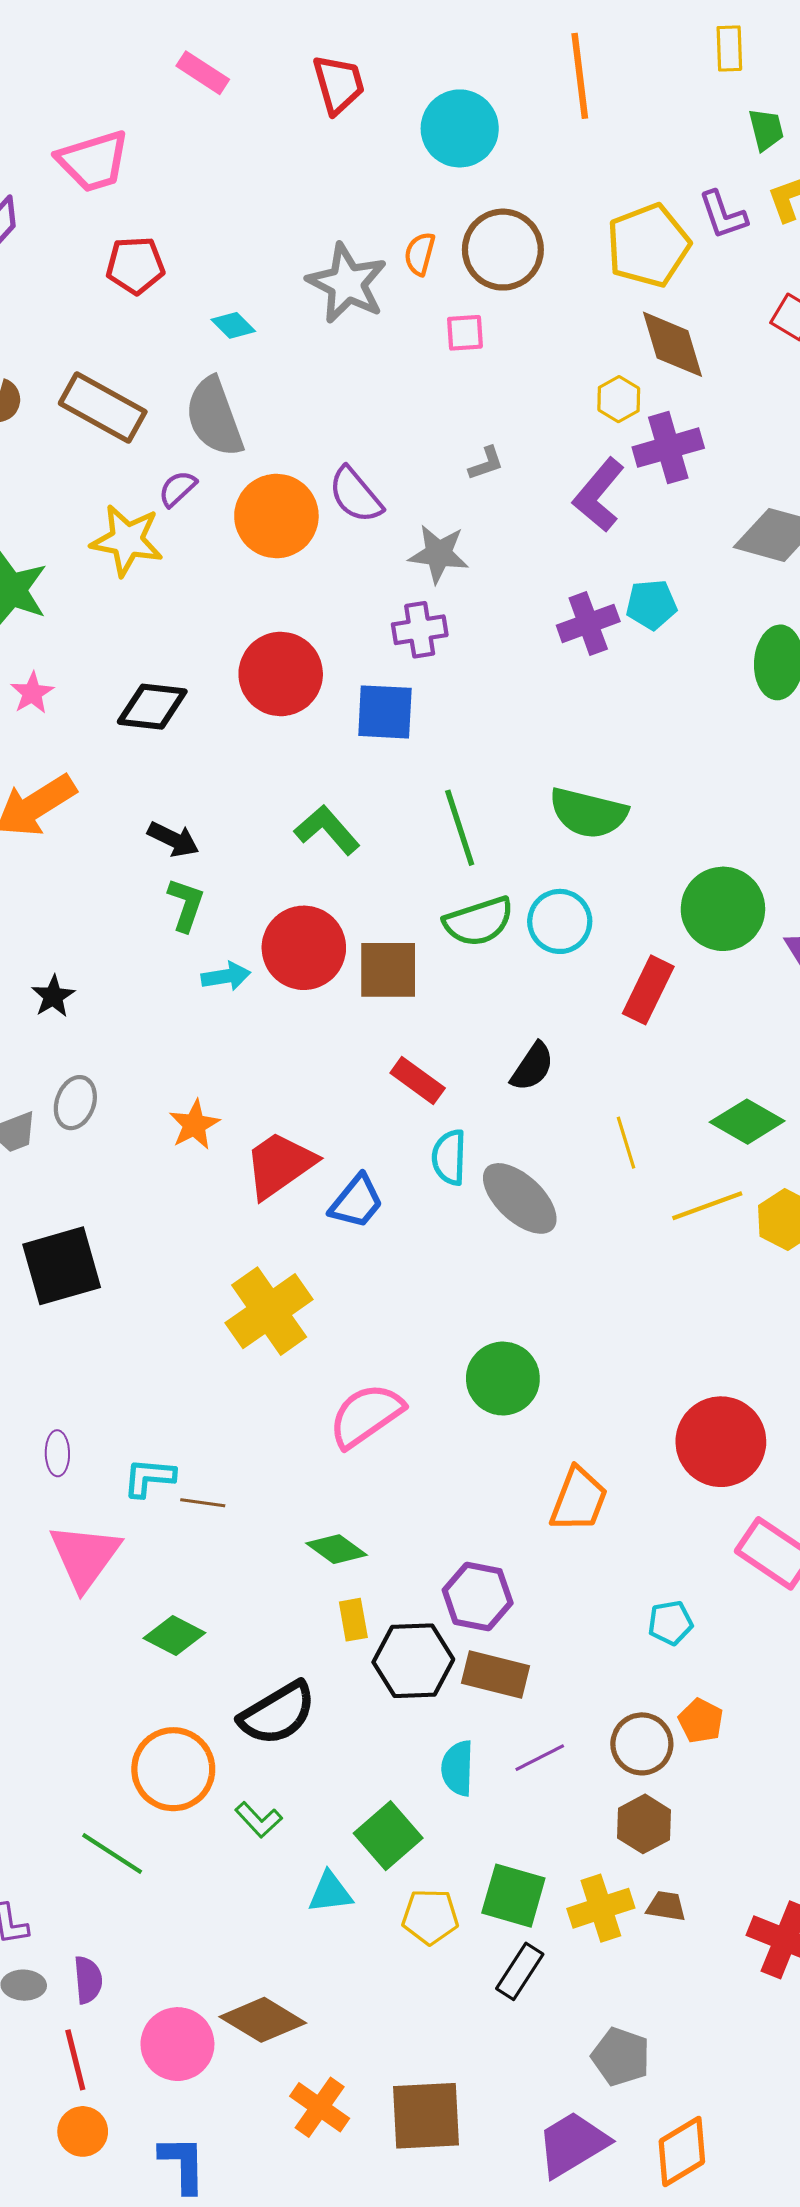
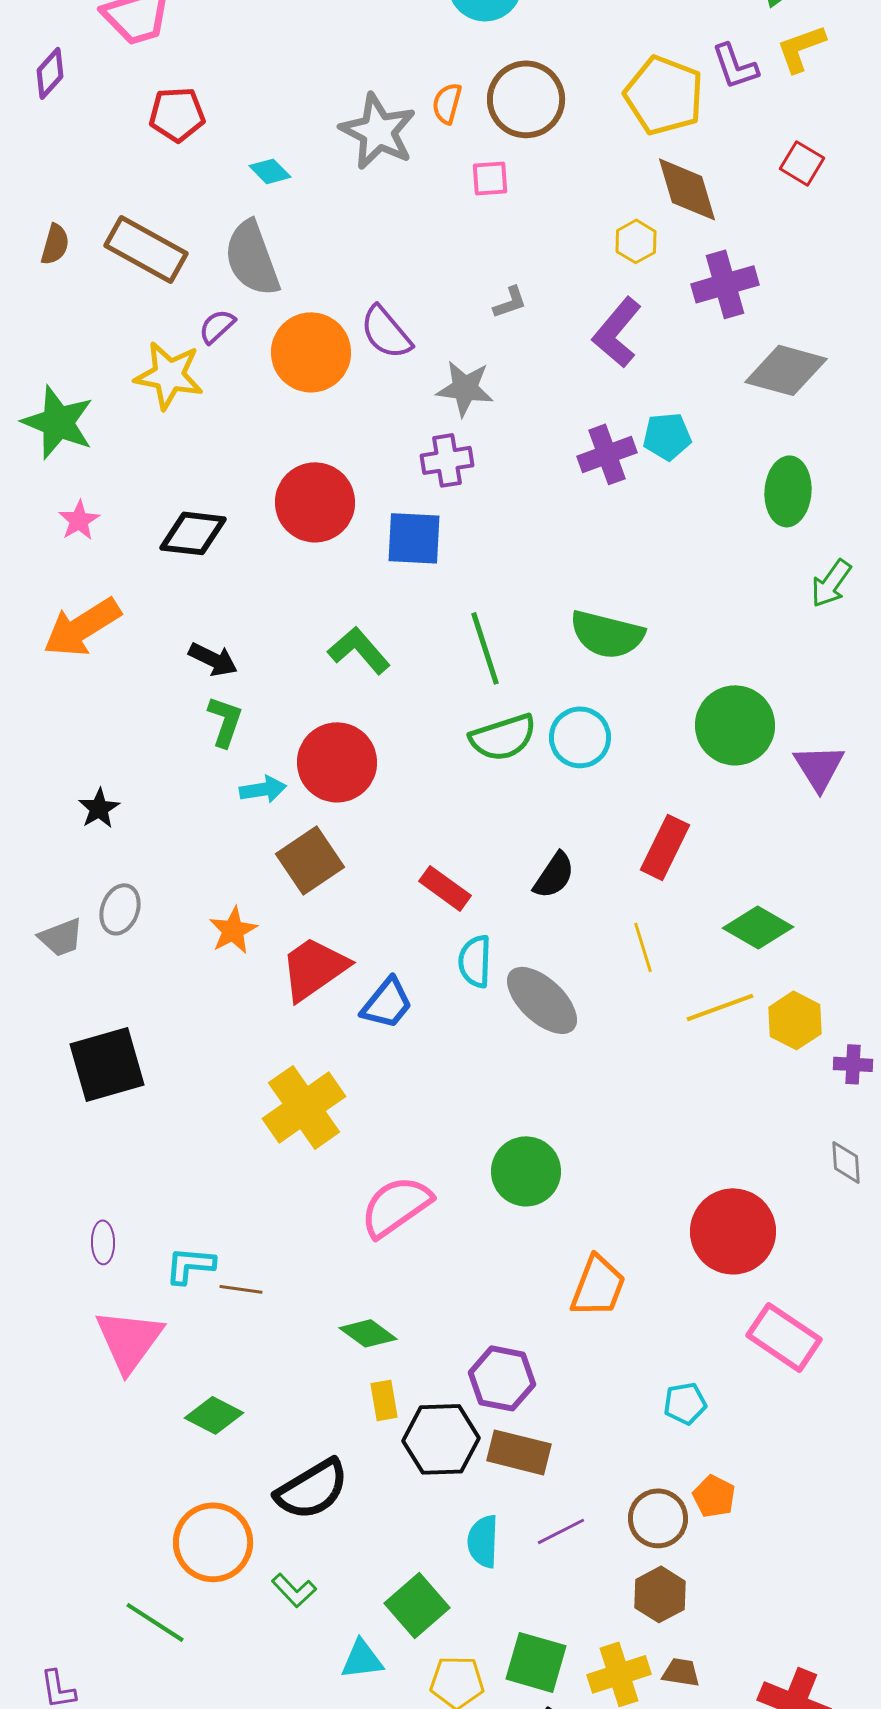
yellow pentagon: (648, 245) -> (664, 95), turned -30
purple cross: (668, 448) -> (725, 284), moved
brown square: (388, 970) -> (310, 860), moved, turned -34
red rectangle: (648, 990) -> (665, 847), moved

